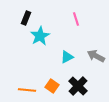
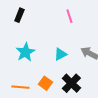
cyan star: (40, 36) -> (25, 52), moved

